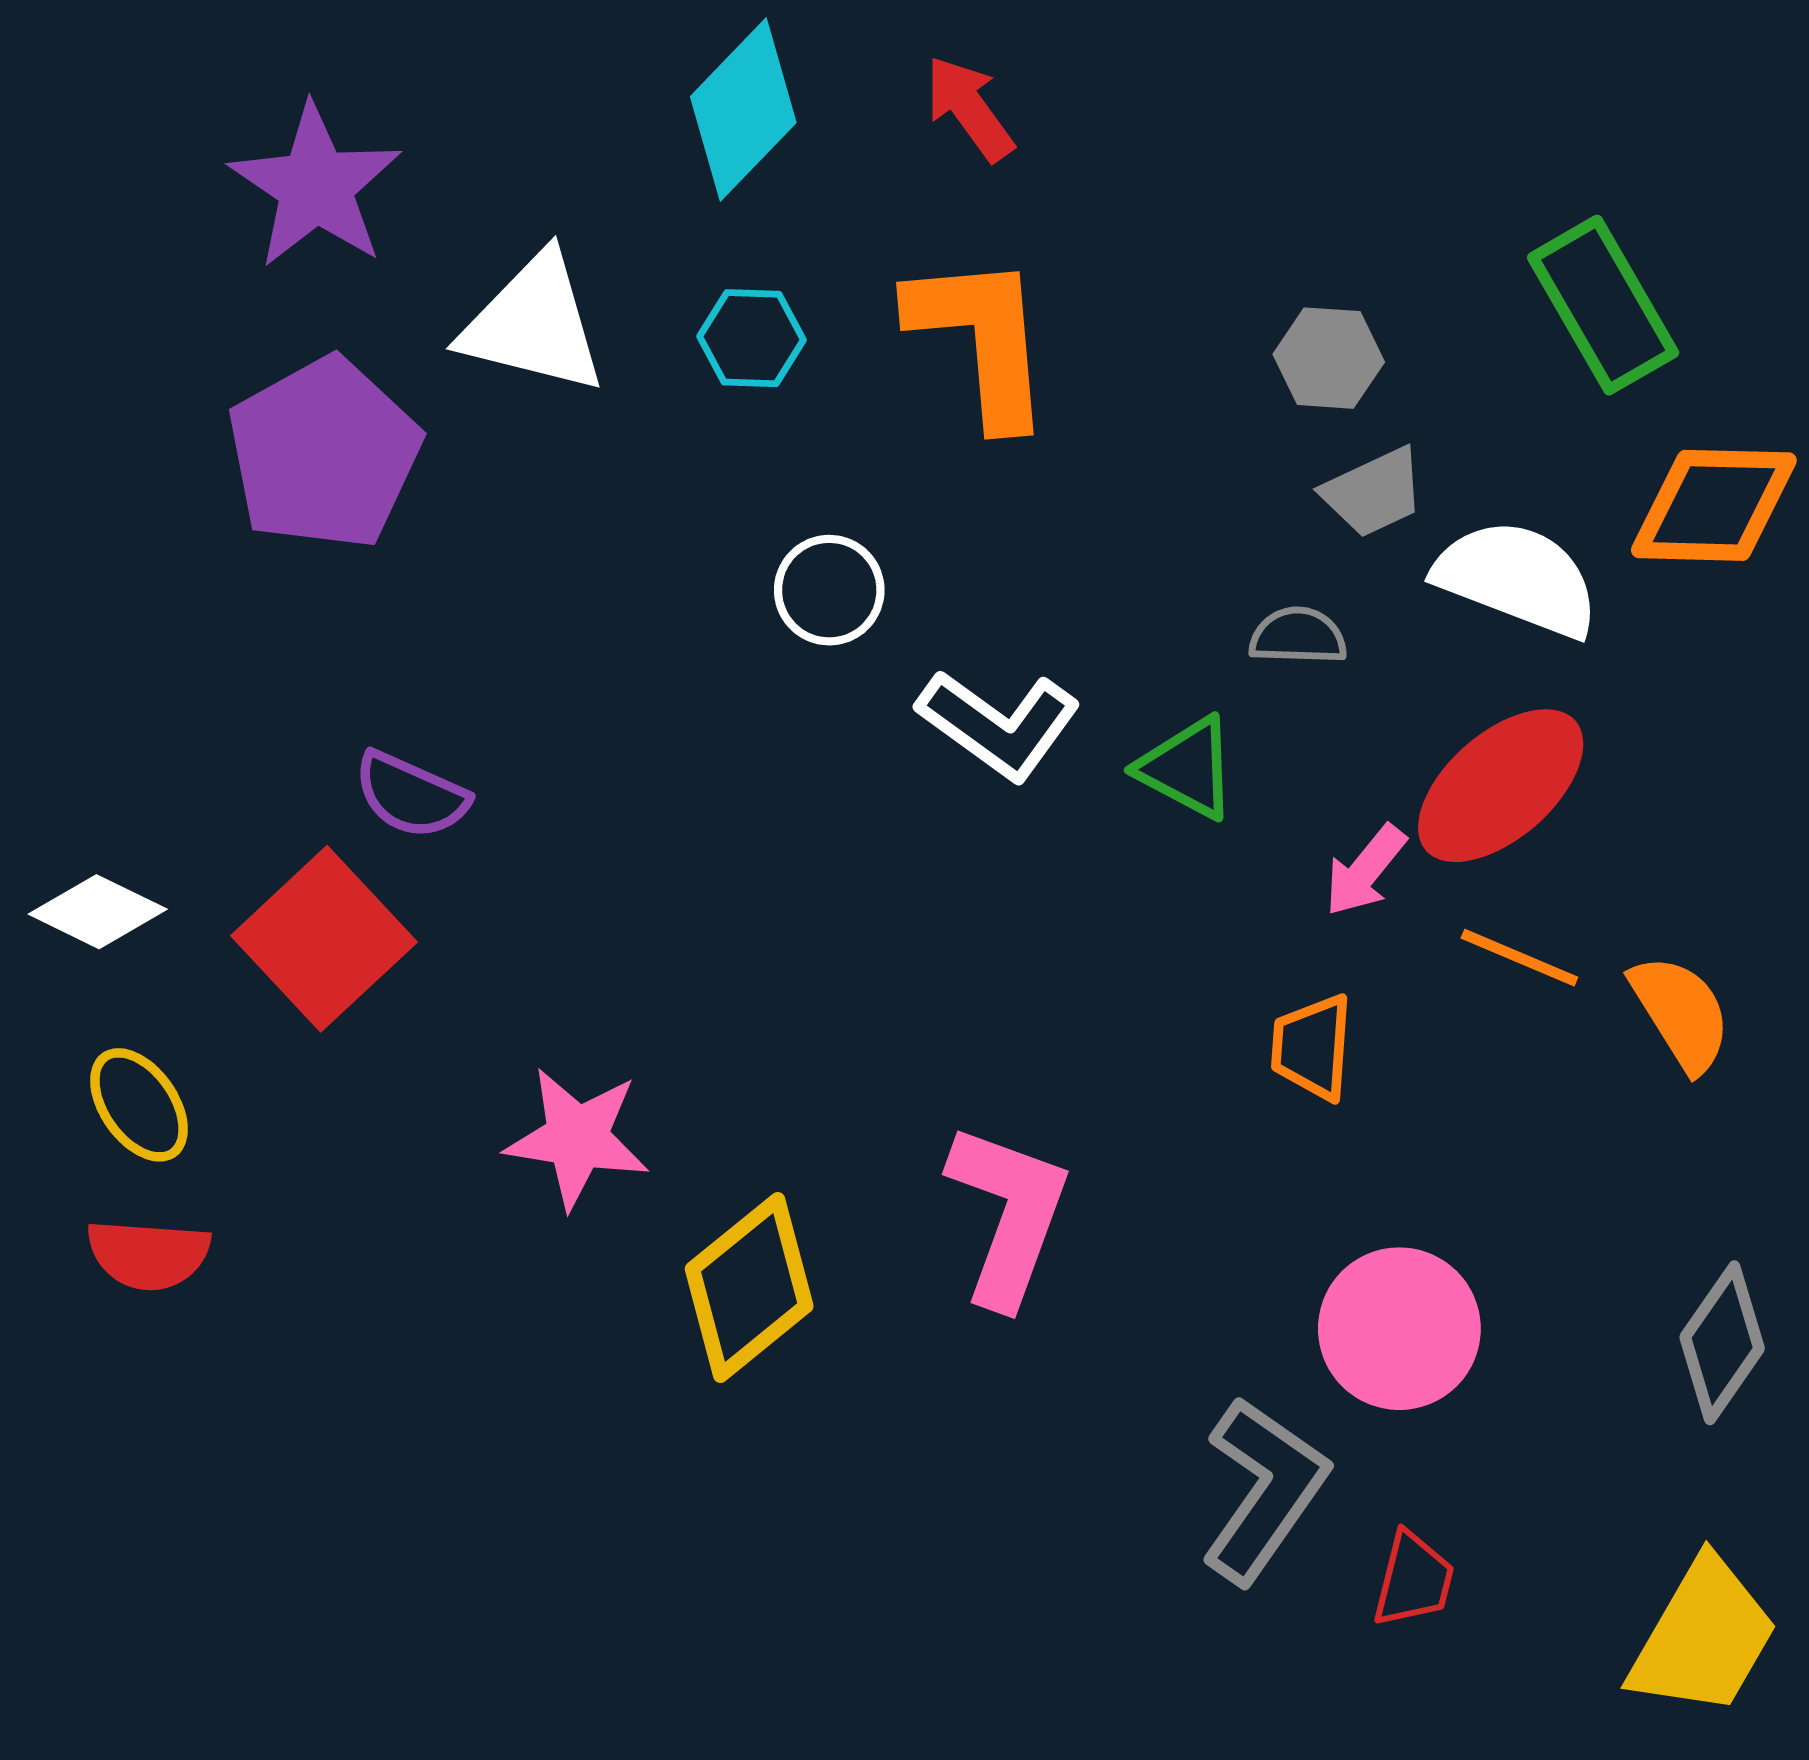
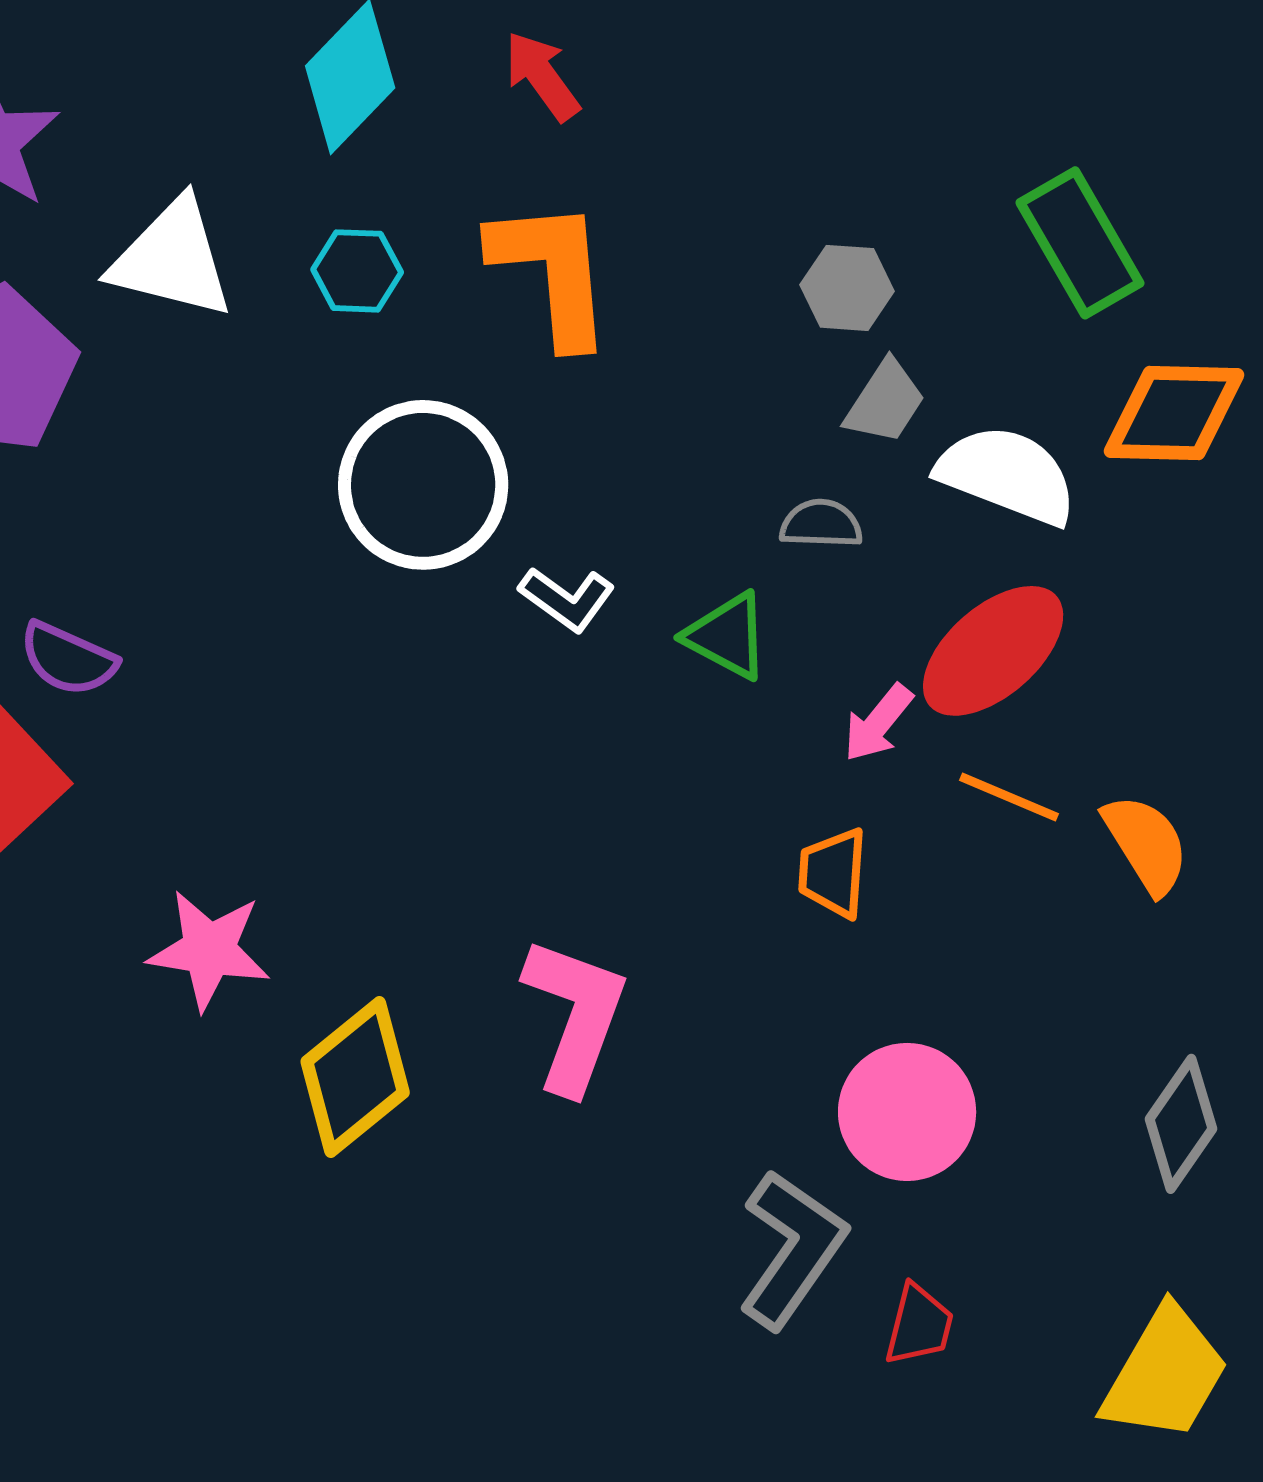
gray trapezoid: (1373, 492) -> (885, 402), turned -32
white circle: (829, 590) -> (423, 485), size x1.8
white L-shape: (999, 724) -> (567, 599), size x0.7

